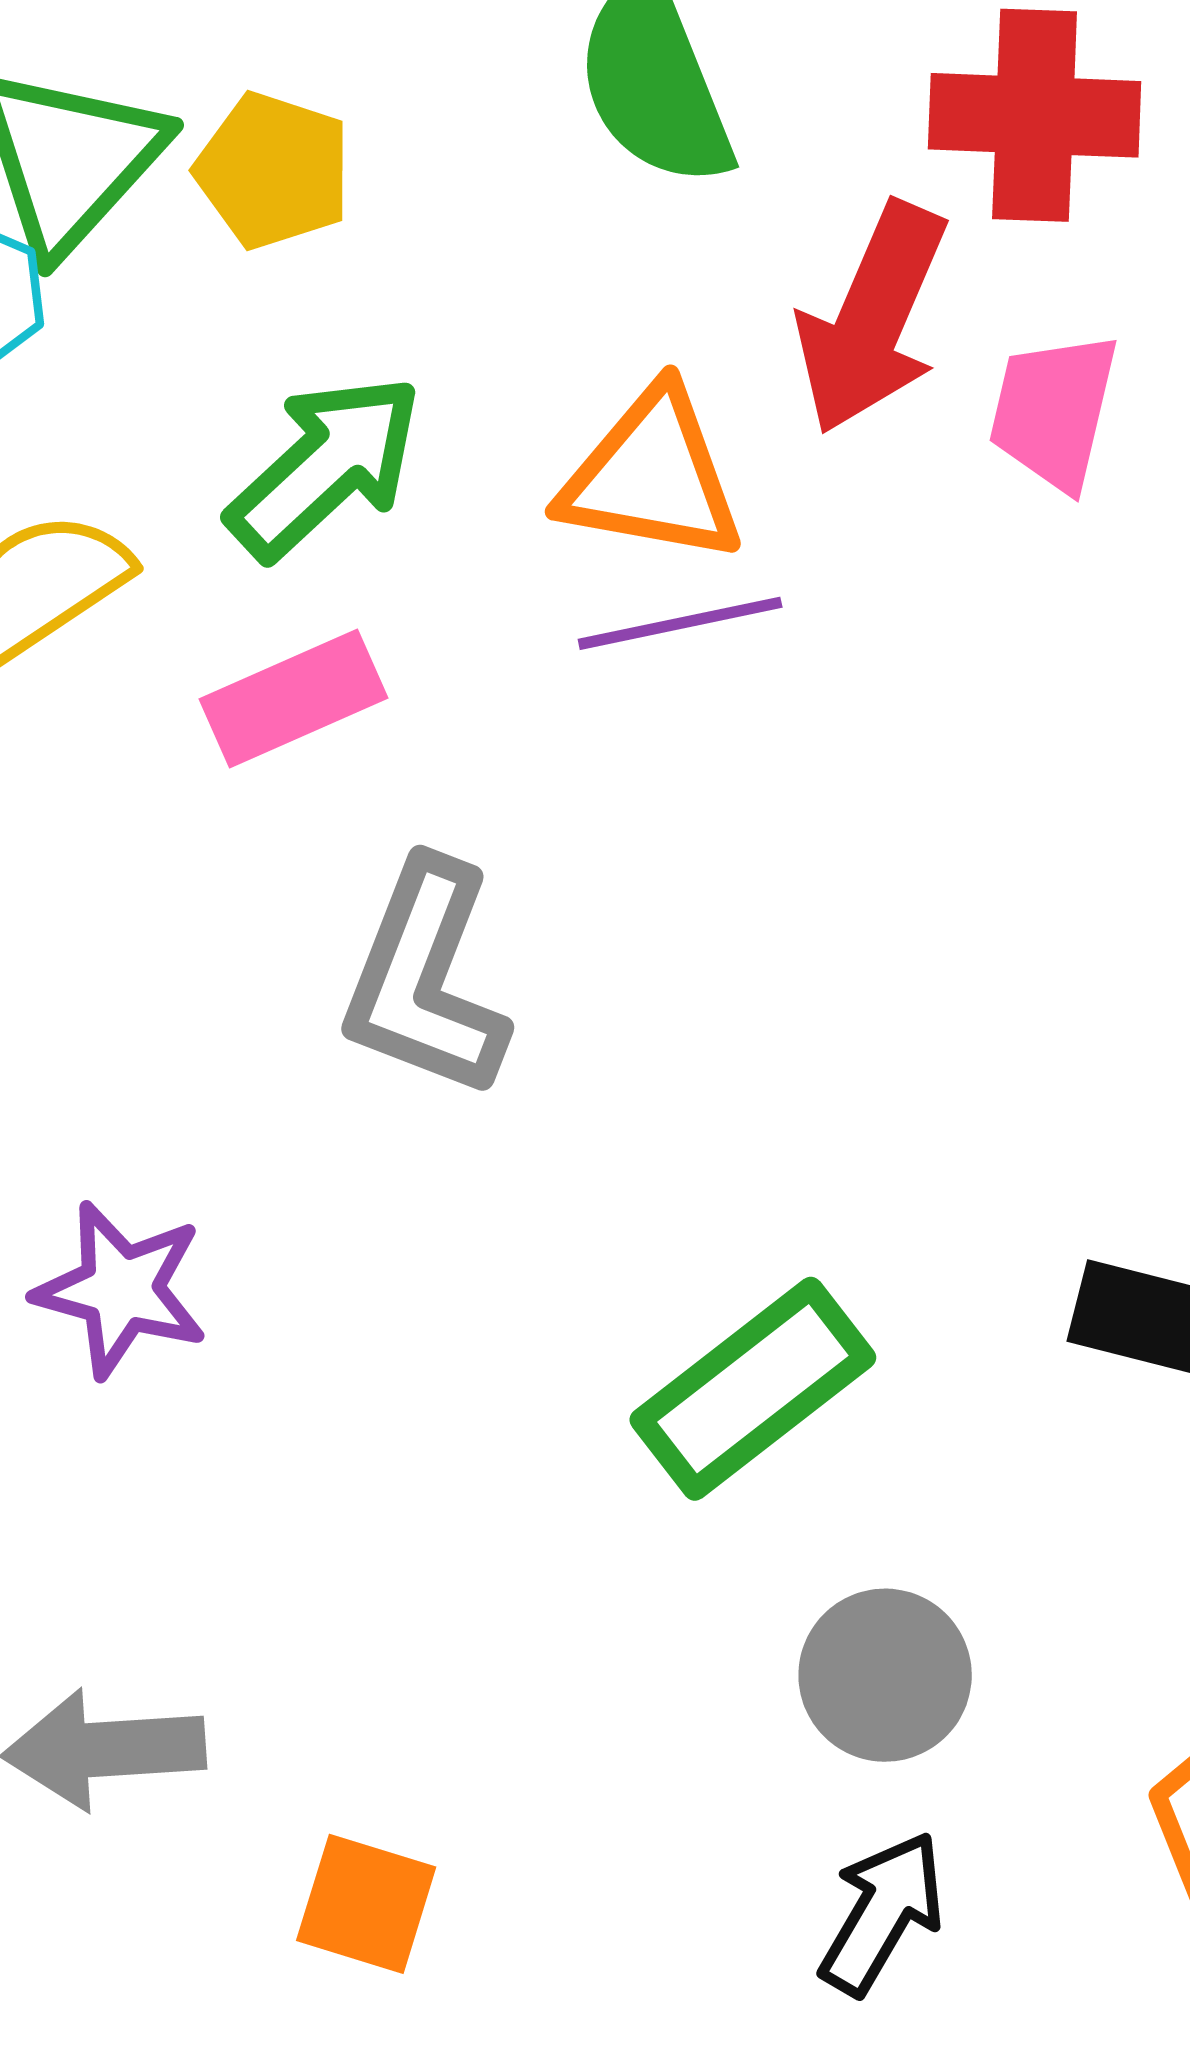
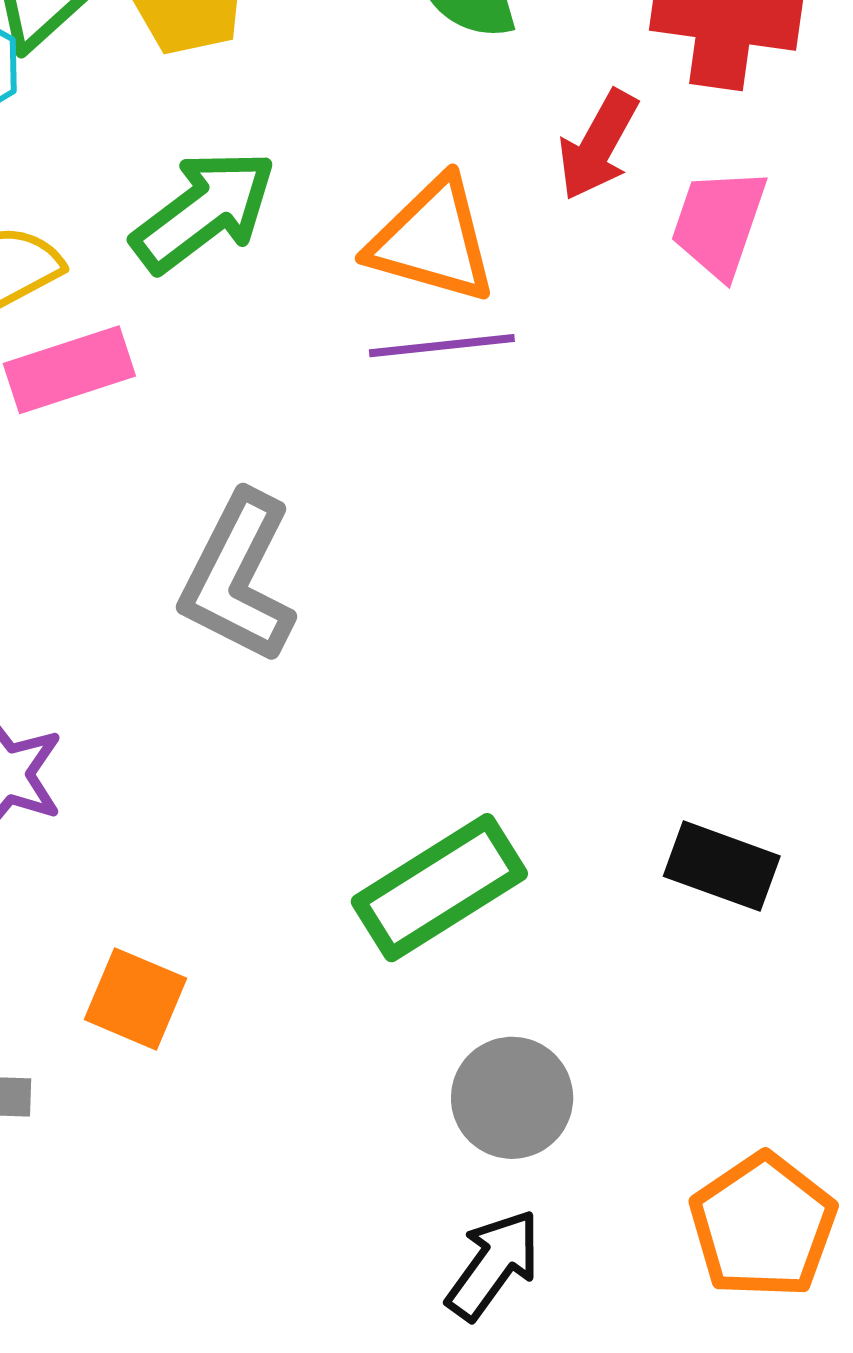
red arrow: (872, 318) -> (598, 145), size x0.7
pink rectangle: (293, 698) -> (69, 370), moved
orange square: (366, 1904) -> (136, 999), moved

